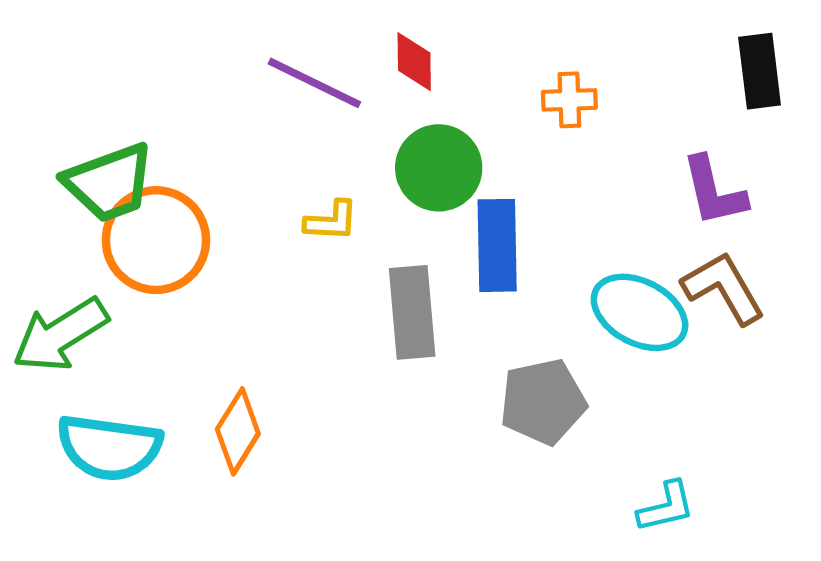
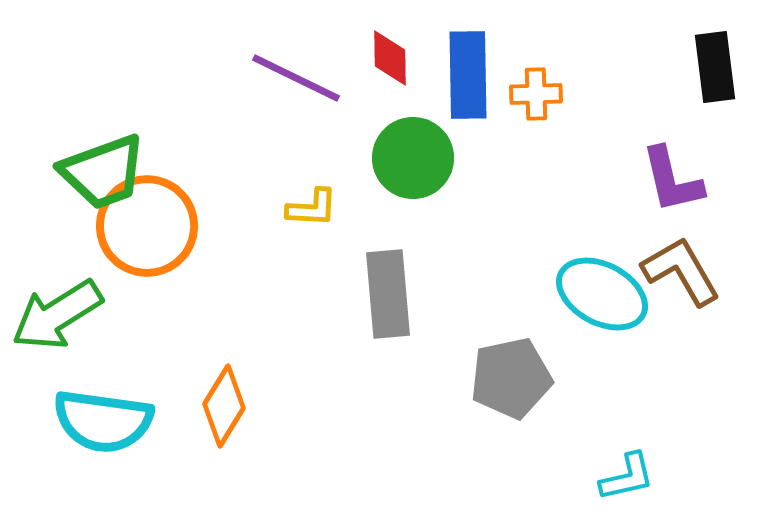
blue rectangle: (497, 245) -> (468, 75), moved

